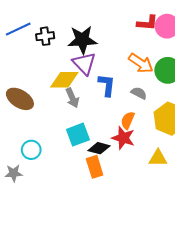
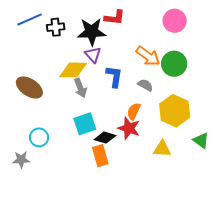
red L-shape: (147, 23) -> (115, 17), moved
purple triangle: (84, 63) -> (93, 55), size x0.7

